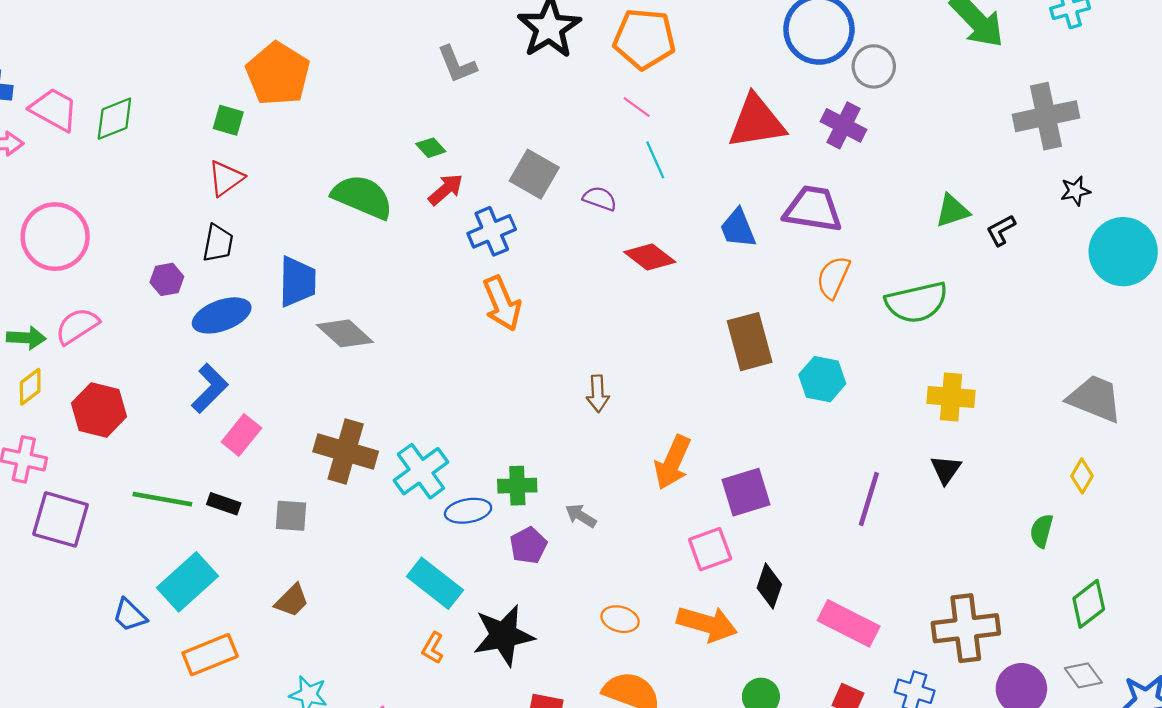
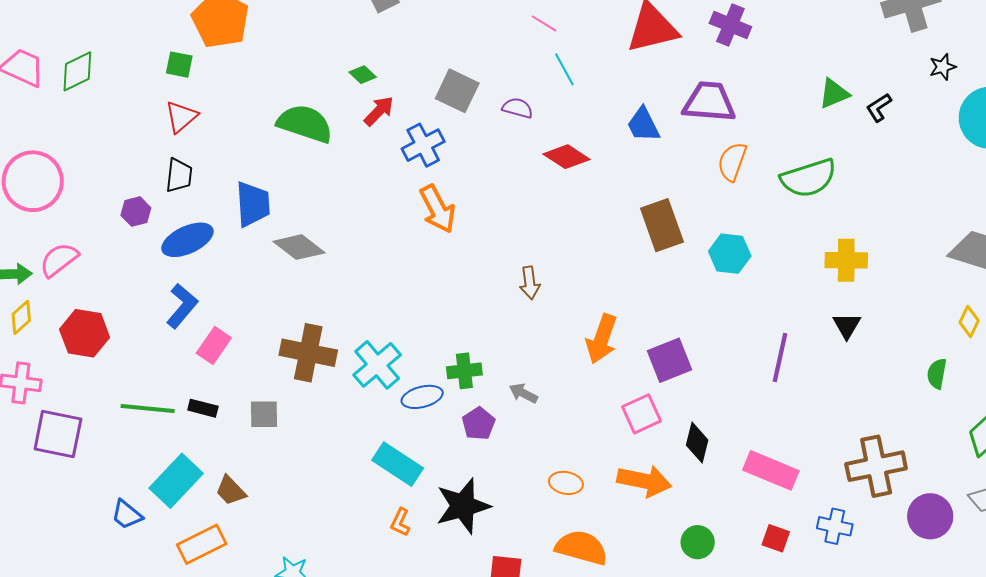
brown trapezoid: (292, 600) -> (231, 491), moved, turned 96

